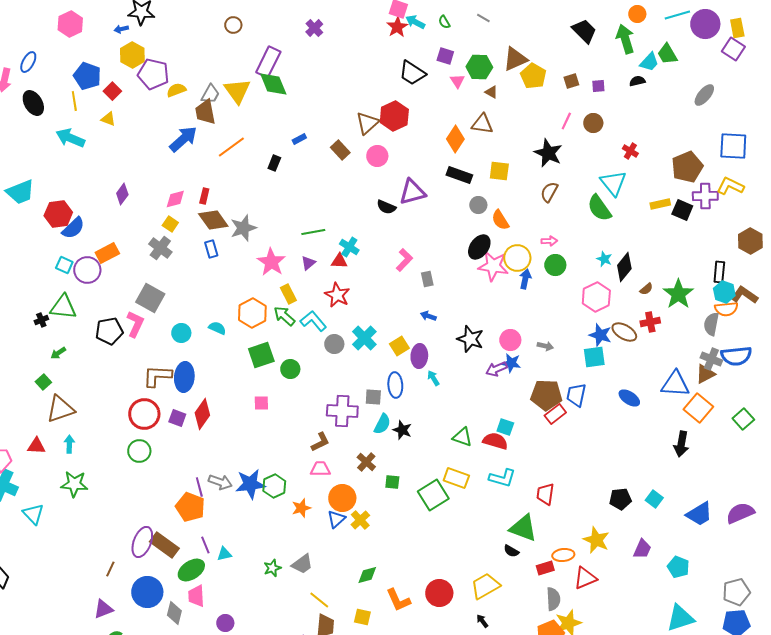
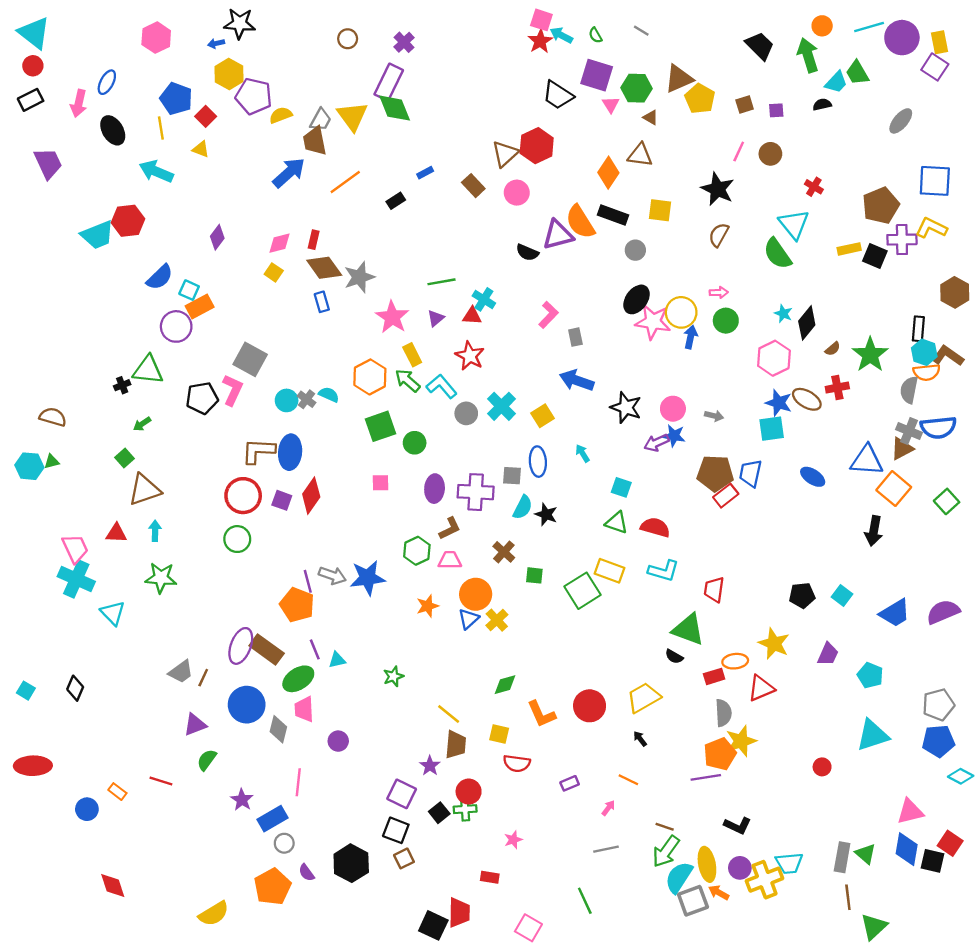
purple cross: (314, 28) -> (404, 42), moved
purple square: (445, 56) -> (597, 75), size x1.6
black rectangle: (274, 163) -> (396, 201), turned 35
red hexagon: (58, 214) -> (128, 221), moved
orange semicircle: (500, 220) -> (580, 222), moved, size x1.4
gray cross: (160, 248) -> (307, 399), moved, size x0.7
cyan square: (64, 265) -> (189, 290), moved
blue arrow: (428, 316) -> (577, 381), size x1.8
purple ellipse: (419, 356) -> (435, 489), moved
cyan square: (505, 427) -> (621, 487), moved
green hexagon: (274, 486) -> (417, 551), moved
gray trapezoid: (302, 564) -> (181, 672), moved

